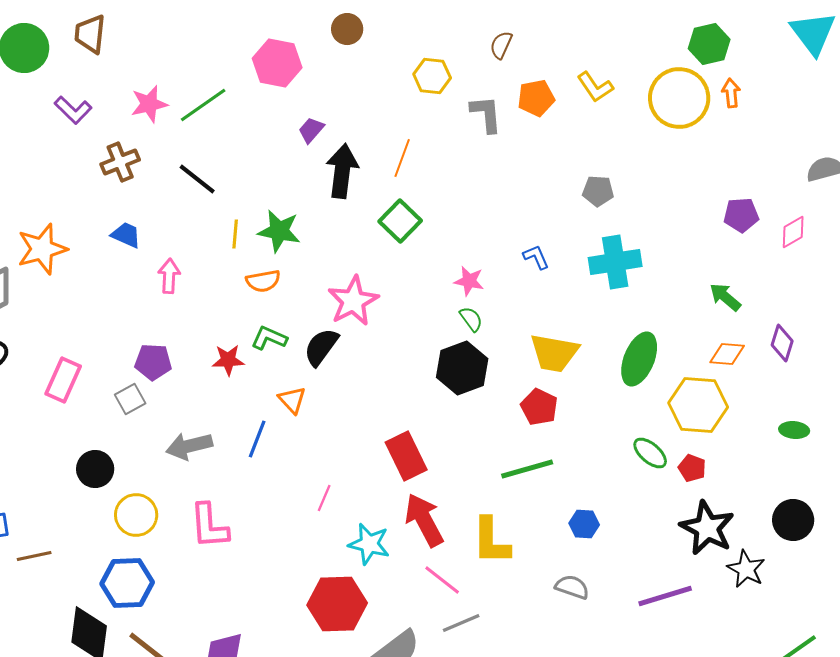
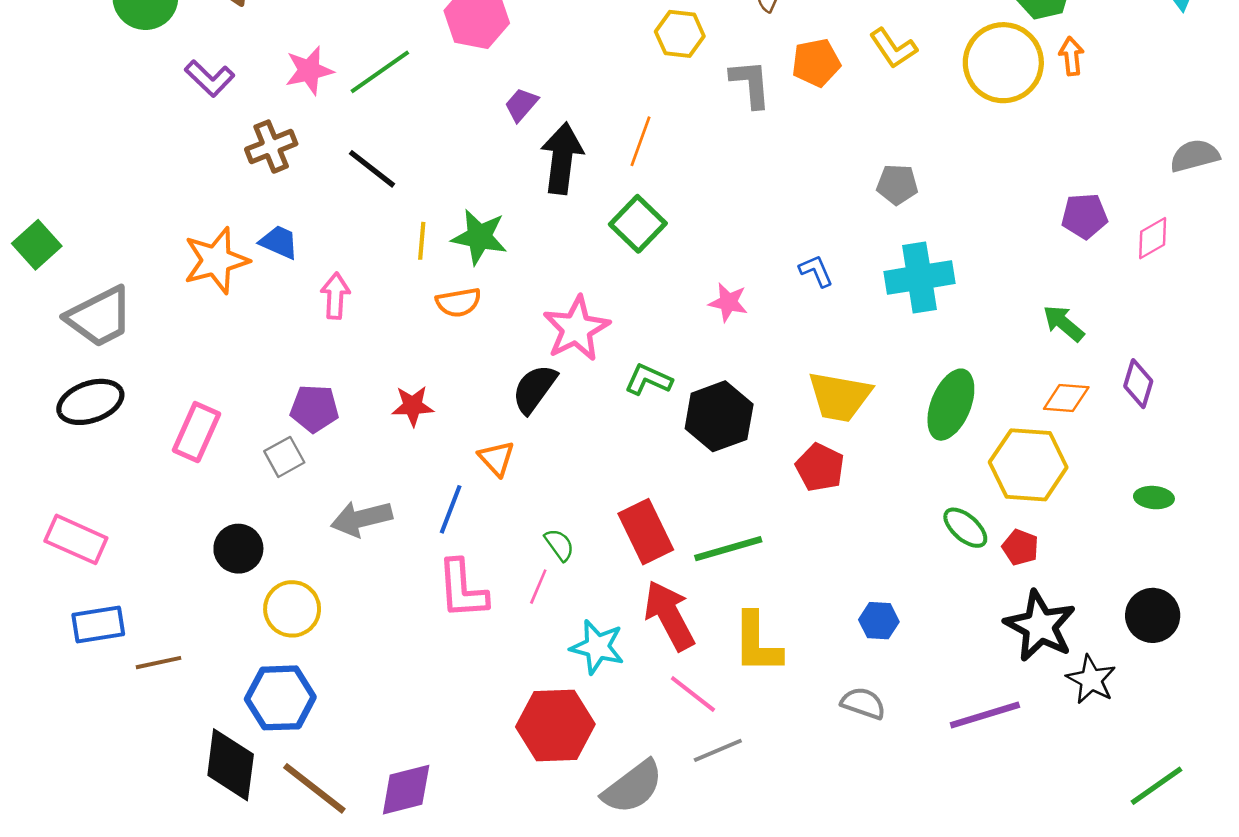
orange star: (42, 249) -> (216, 260), moved
green semicircle: (471, 319) -> (559, 545), moved
green L-shape: (269, 338) -> (648, 380), moved
green line: (527, 469) -> (728, 549), moved
pink L-shape: (209, 526) -> (462, 589), moved

